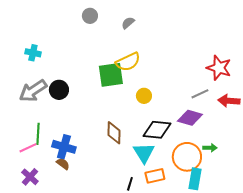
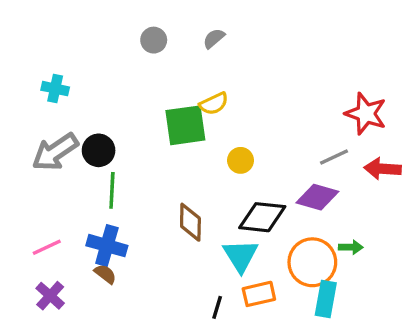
gray circle: (90, 16) -> (154, 40), moved
yellow semicircle: (128, 62) -> (214, 104), size x0.7
green line: (38, 134) -> (112, 190), moved

